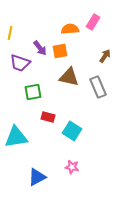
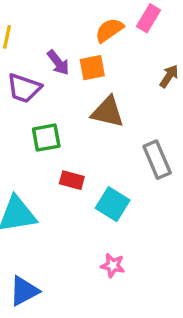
orange semicircle: (70, 29) -> (109, 30), turned -30
gray rectangle: (98, 87) -> (157, 160), moved
blue triangle: (37, 177) -> (24, 291), moved

